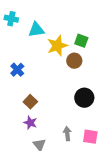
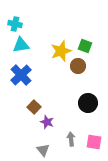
cyan triangle: (36, 30) -> (21, 45), moved
blue cross: (17, 70) -> (21, 75), size x1.5
purple star: (30, 123) -> (47, 122), moved

